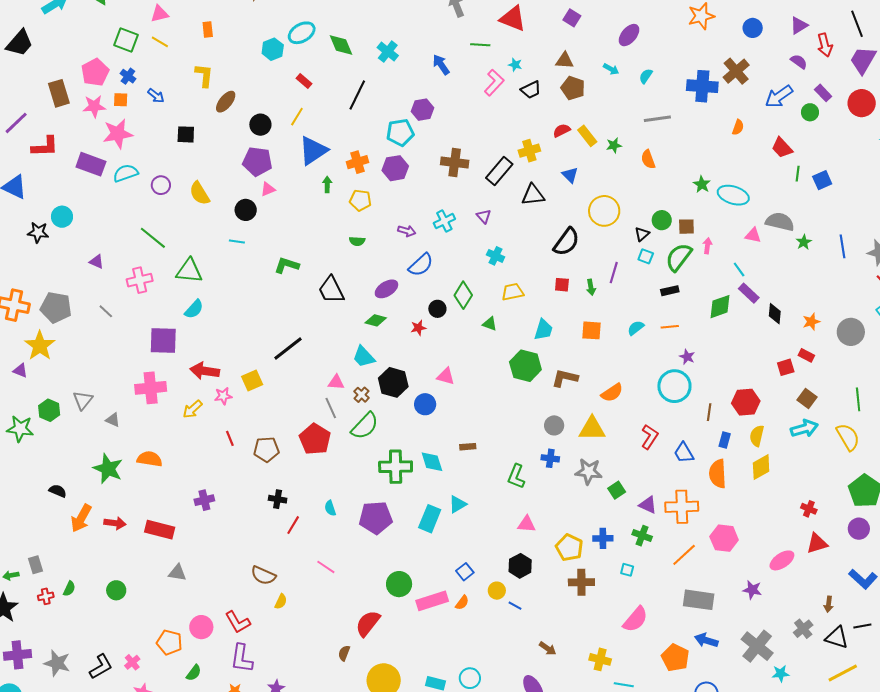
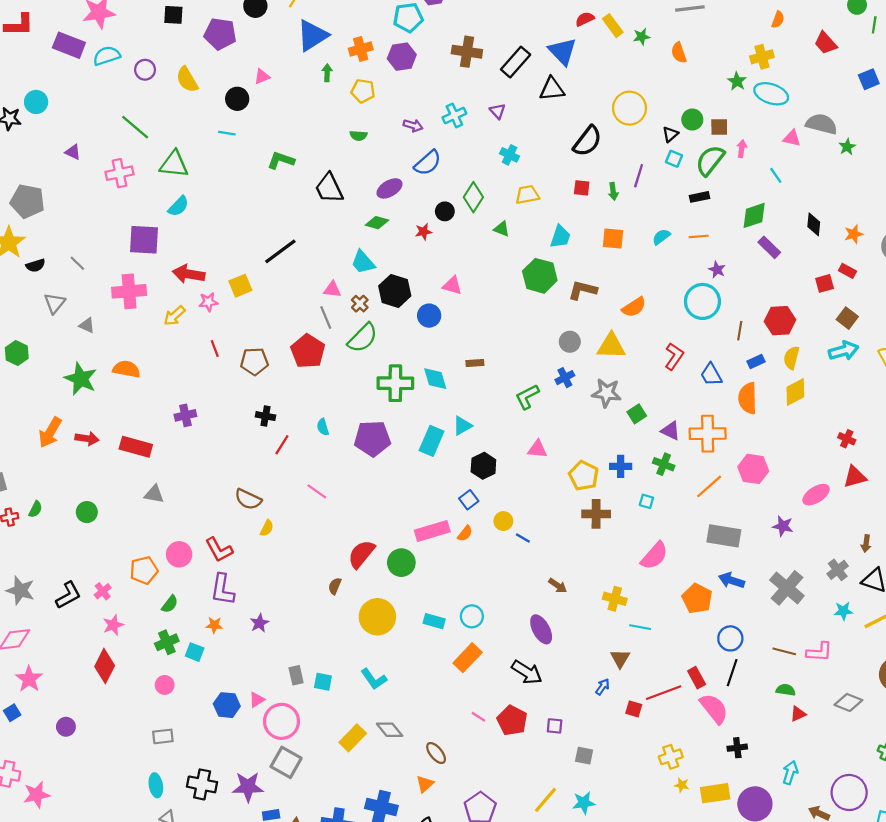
yellow cross: (529, 151) -> (762, 57), moved
purple pentagon: (257, 161) -> (220, 34), moved
green line: (798, 174) -> (874, 25), moved
blue triangle: (570, 175) -> (563, 51), moved, size x1.6
purple rectangle: (749, 293) -> (769, 247), moved
gray line: (106, 311) -> (77, 263), moved
green hexagon: (49, 410) -> (17, 353), moved
blue rectangle: (725, 440) -> (756, 362), turned 49
blue cross: (550, 458) -> (565, 378), turned -36
green L-shape: (516, 476) -> (527, 397), turned 40
black semicircle: (58, 491) -> (36, 266), moved, turned 138
black hexagon: (520, 566) -> (483, 466), moved
green circle: (399, 584) -> (401, 563), moved
orange pentagon: (169, 642) -> (144, 570), turned -30
cyan star: (781, 674) -> (843, 611), moved

